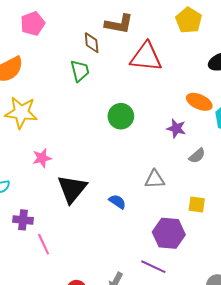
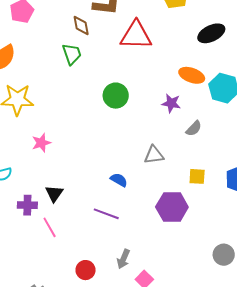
black triangle: (72, 189) -> (54, 194), moved, size x0.6
purple line: (153, 267) -> (106, 214), moved

